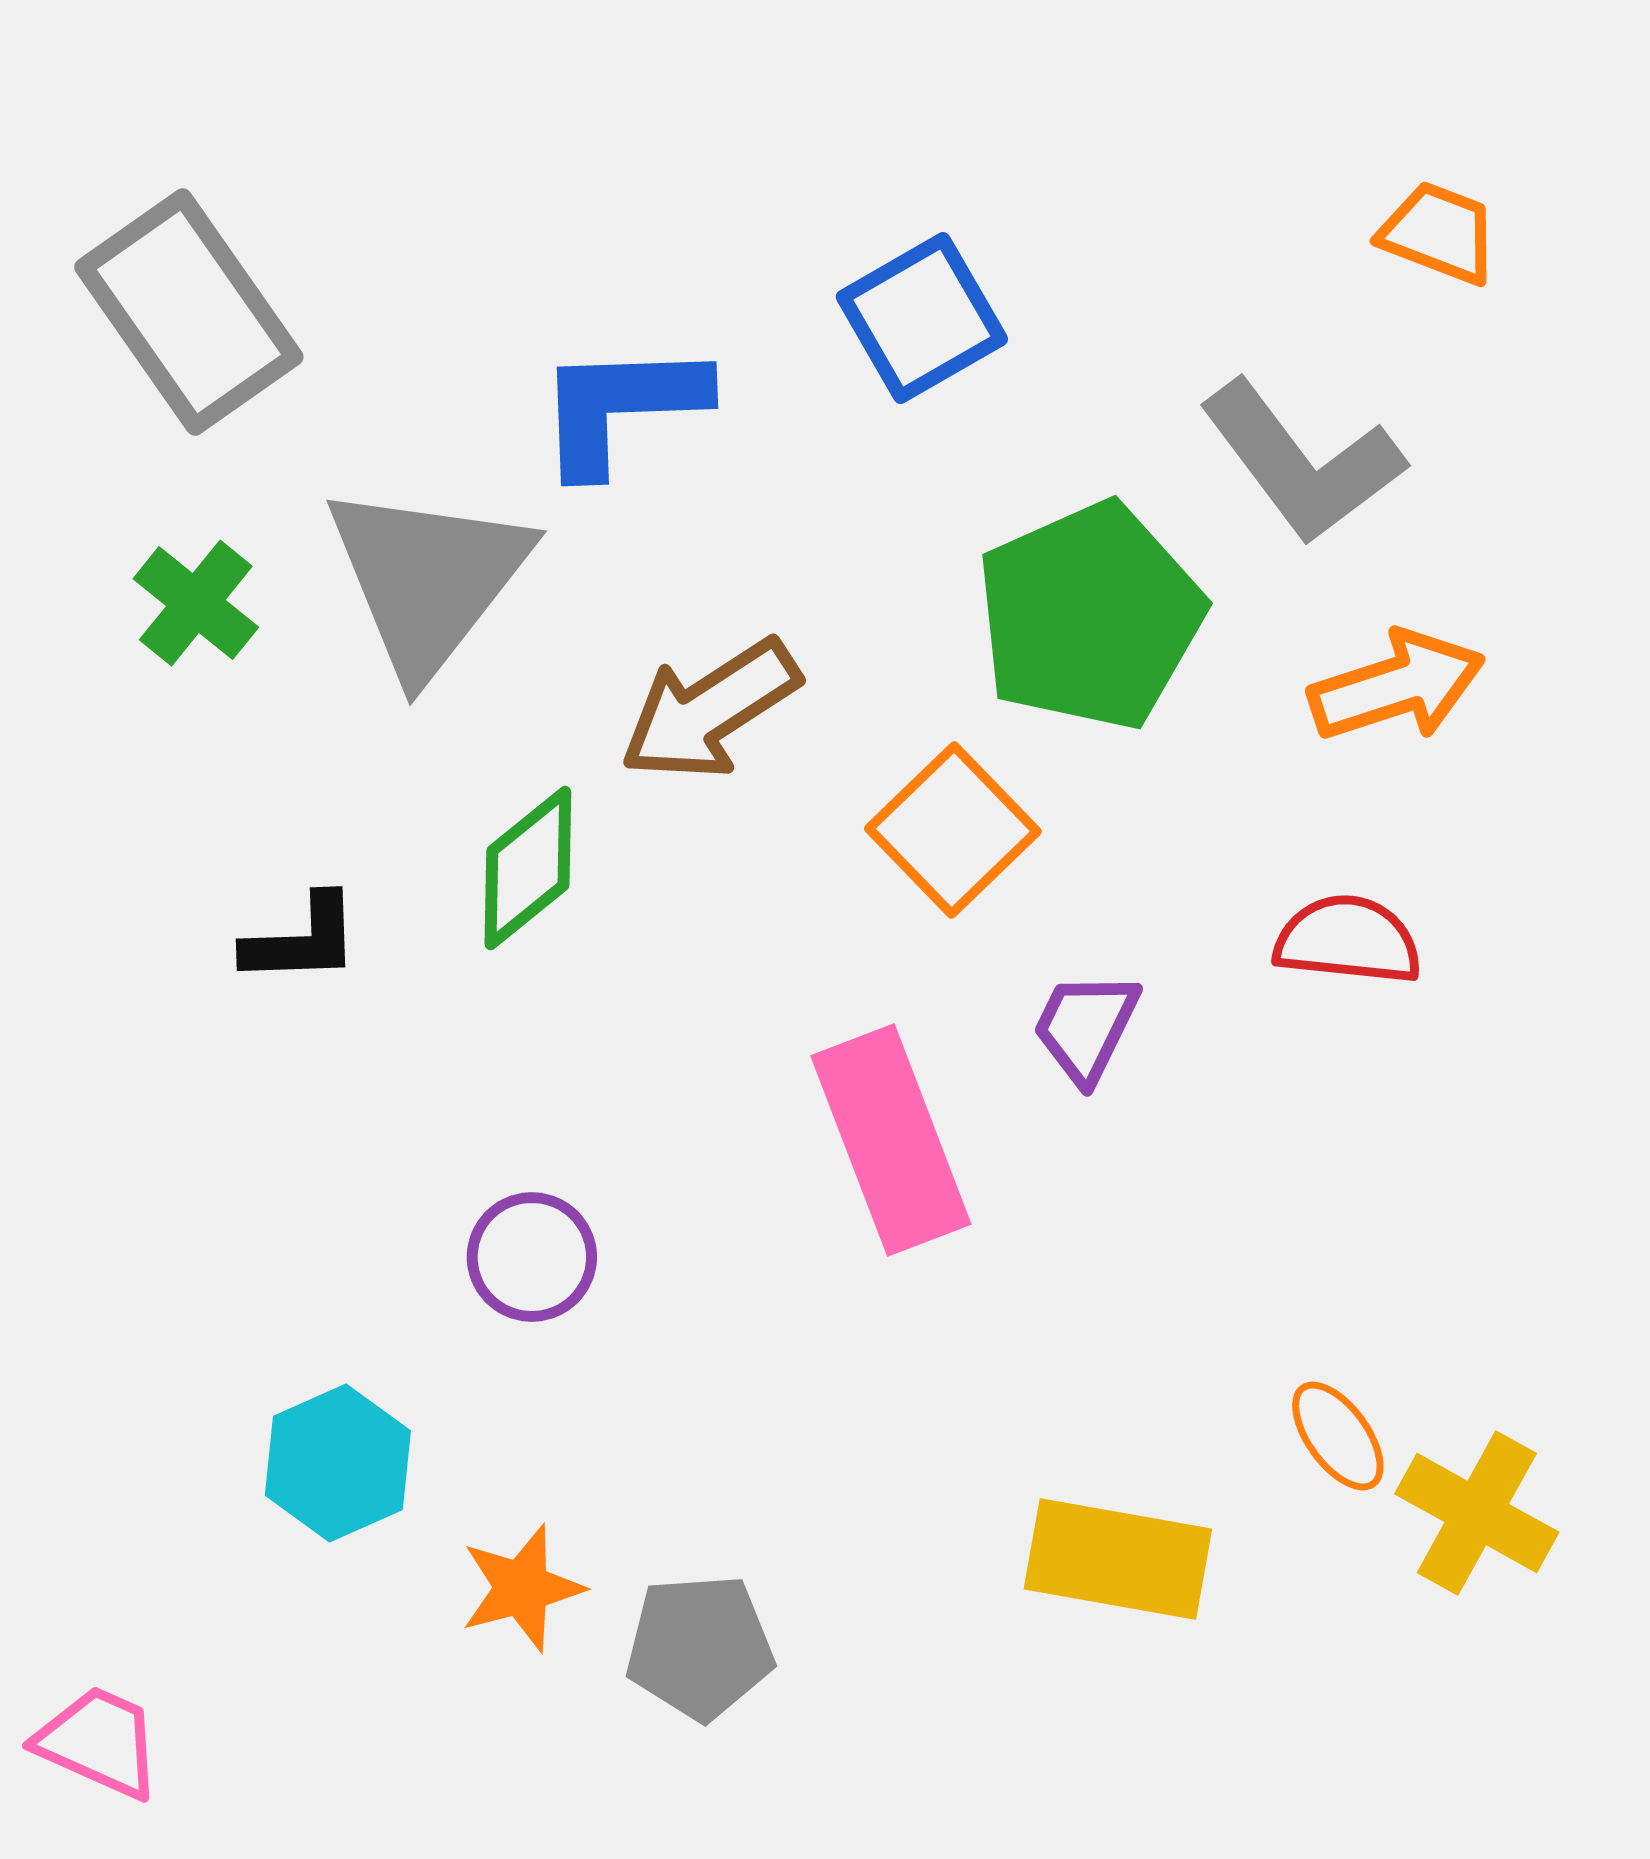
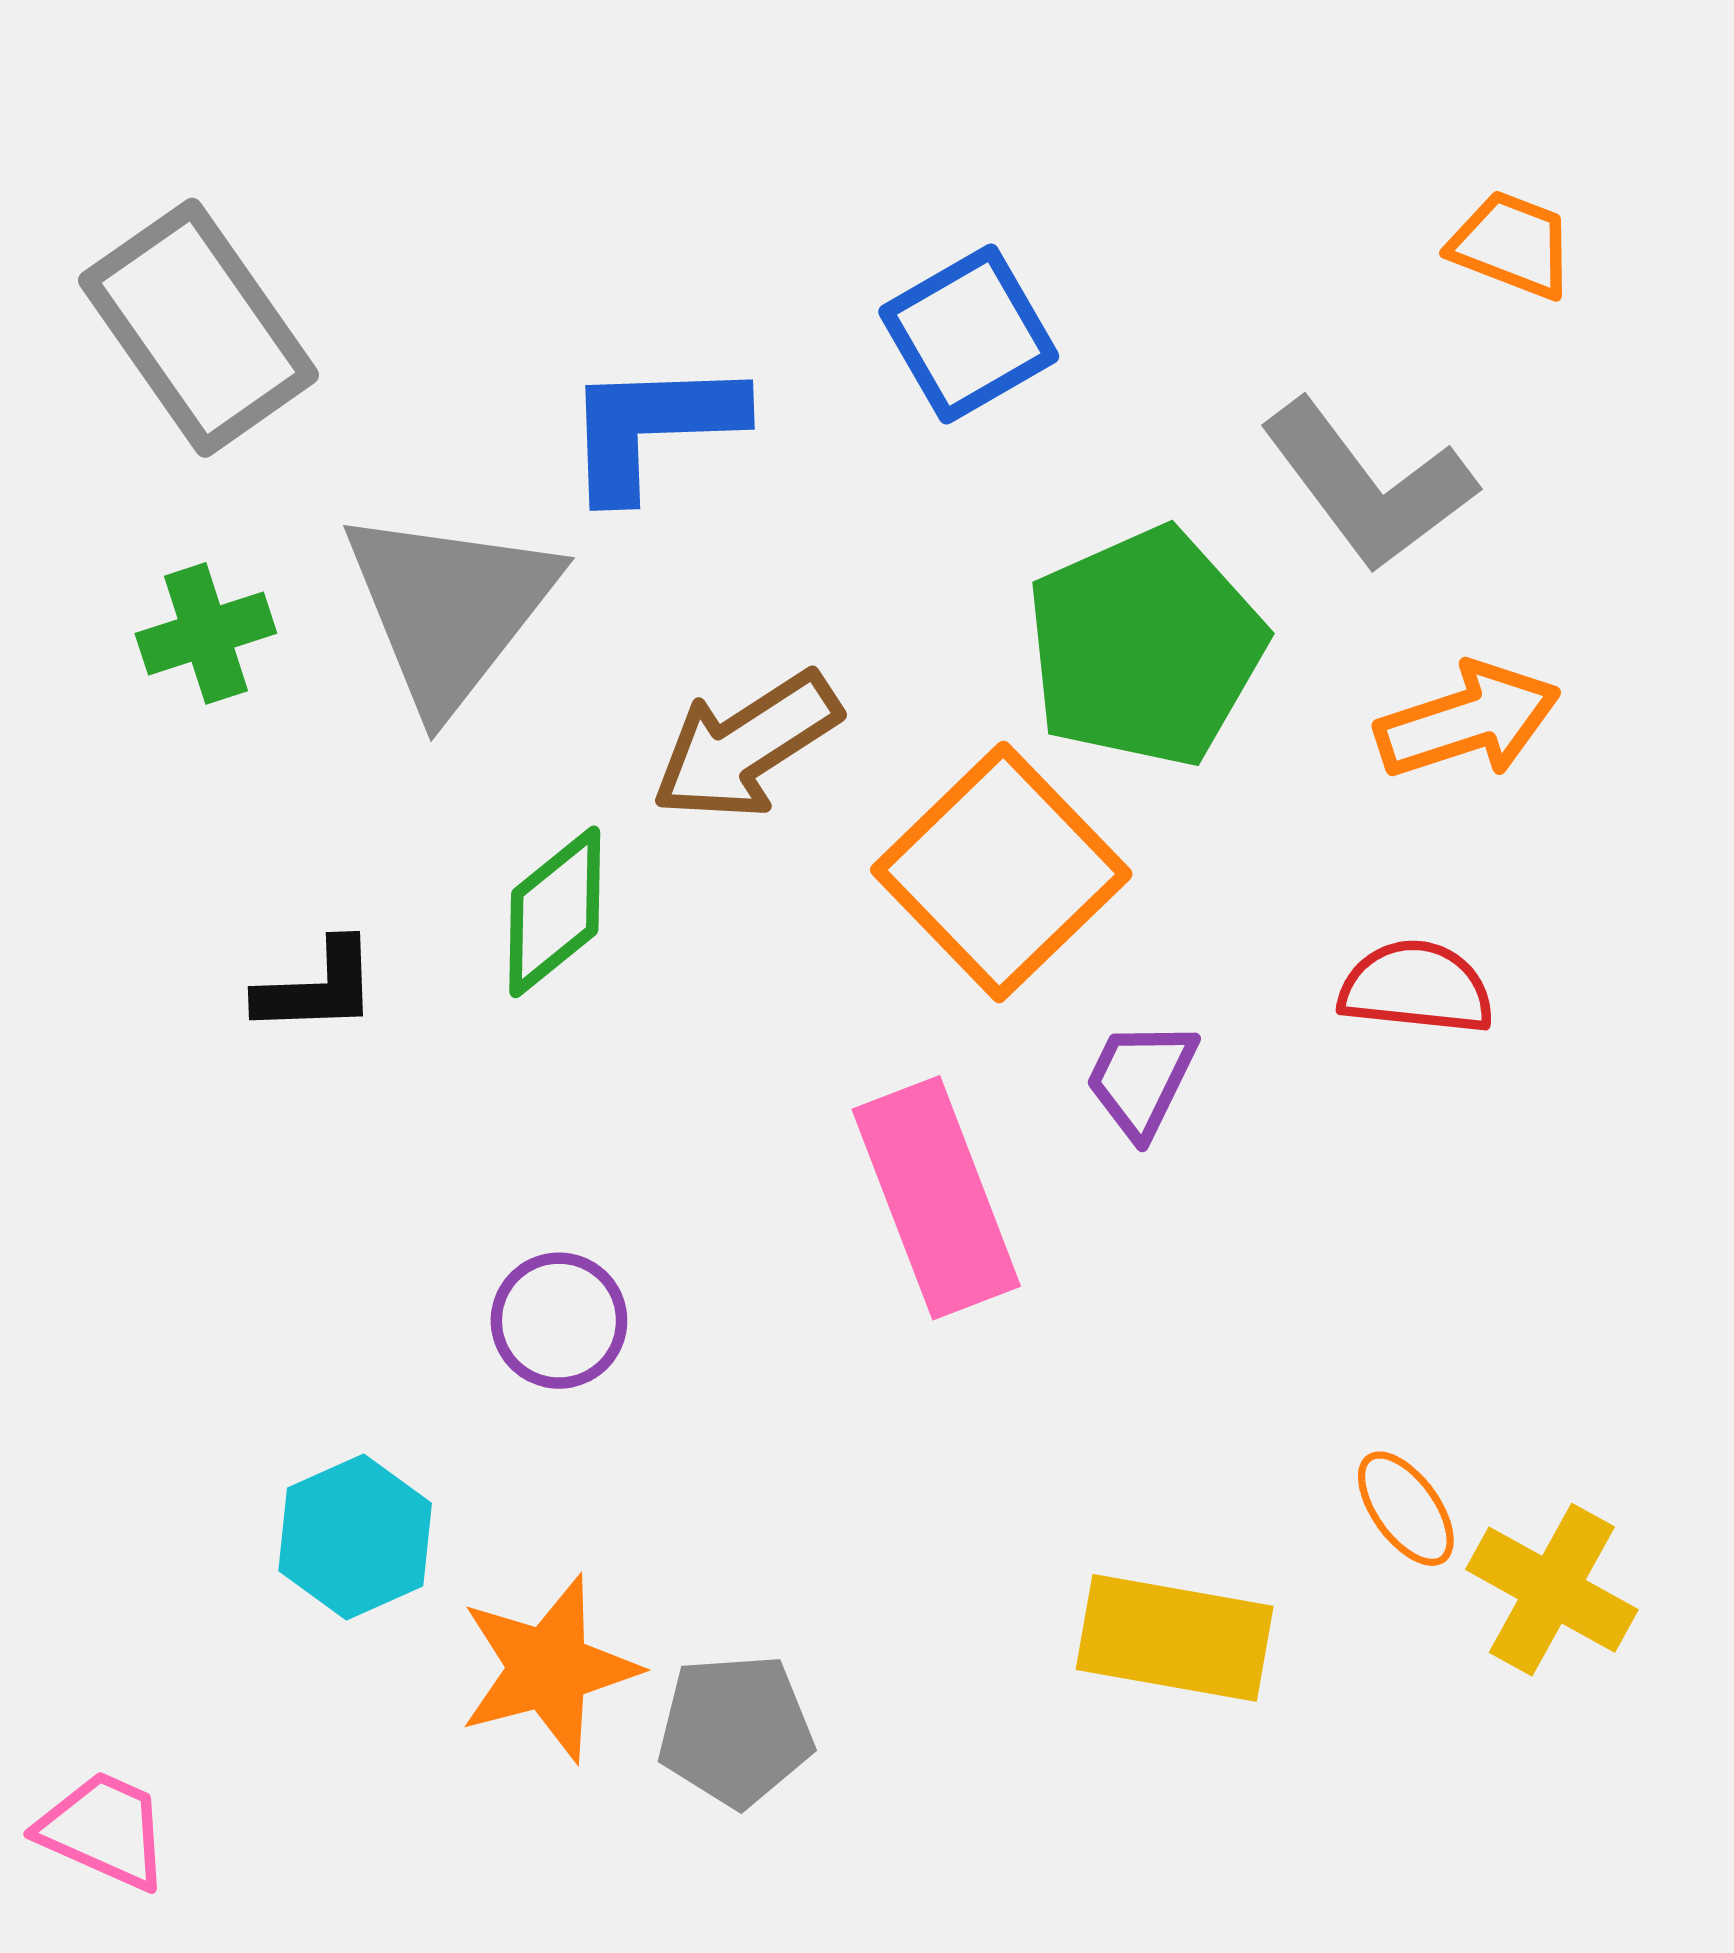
green cross: (196, 603) -> (206, 633), turned 33
orange square: (953, 830) -> (1001, 872), size x1.4
orange star: (522, 1588) -> (548, 1668), size x1.4

